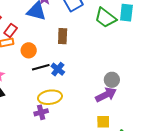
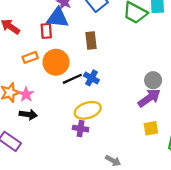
red rectangle: (11, 30) -> (46, 31), moved, turned -32
orange circle: (29, 50) -> (56, 62), size x1.5
purple cross: (41, 112) -> (81, 129), turned 32

